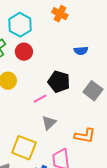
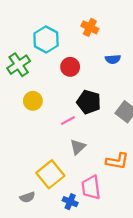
blue semicircle: (81, 51) -> (113, 59), moved
red circle: (24, 52) -> (70, 67), moved
yellow square: (24, 148) -> (50, 174), turned 30

